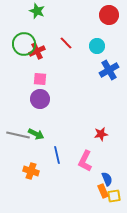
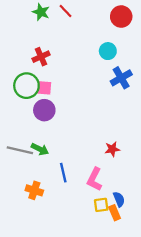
red line: (66, 43) -> (65, 11), moved
green circle: (24, 44) -> (26, 86), moved
yellow square: (114, 196) -> (101, 205), moved

